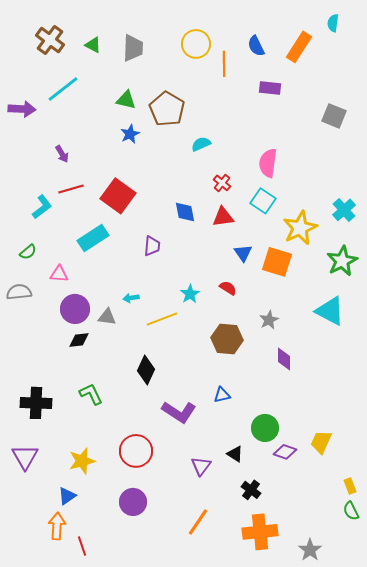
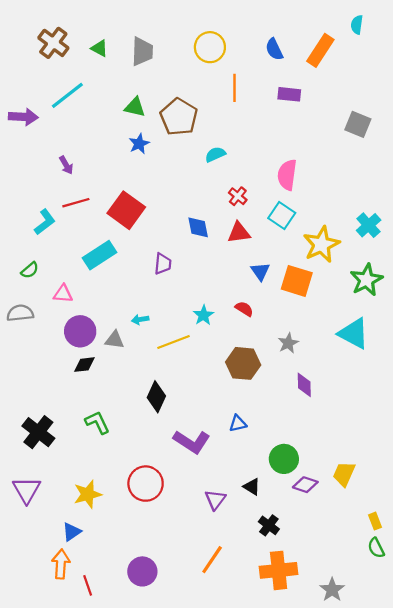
orange line: (224, 64) -> (235, 88), moved
black cross: (36, 403) -> (38, 432), turned 36
purple circle: (133, 502) -> (142, 571), moved

